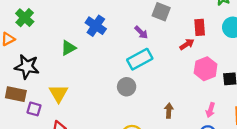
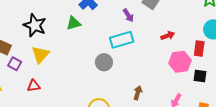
red rectangle: (200, 27) -> (199, 48), moved
green triangle: (68, 48) -> (74, 23), moved
black star: (27, 67) -> (35, 25), moved

